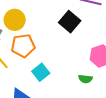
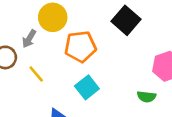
orange pentagon: (23, 46) -> (80, 47), moved

